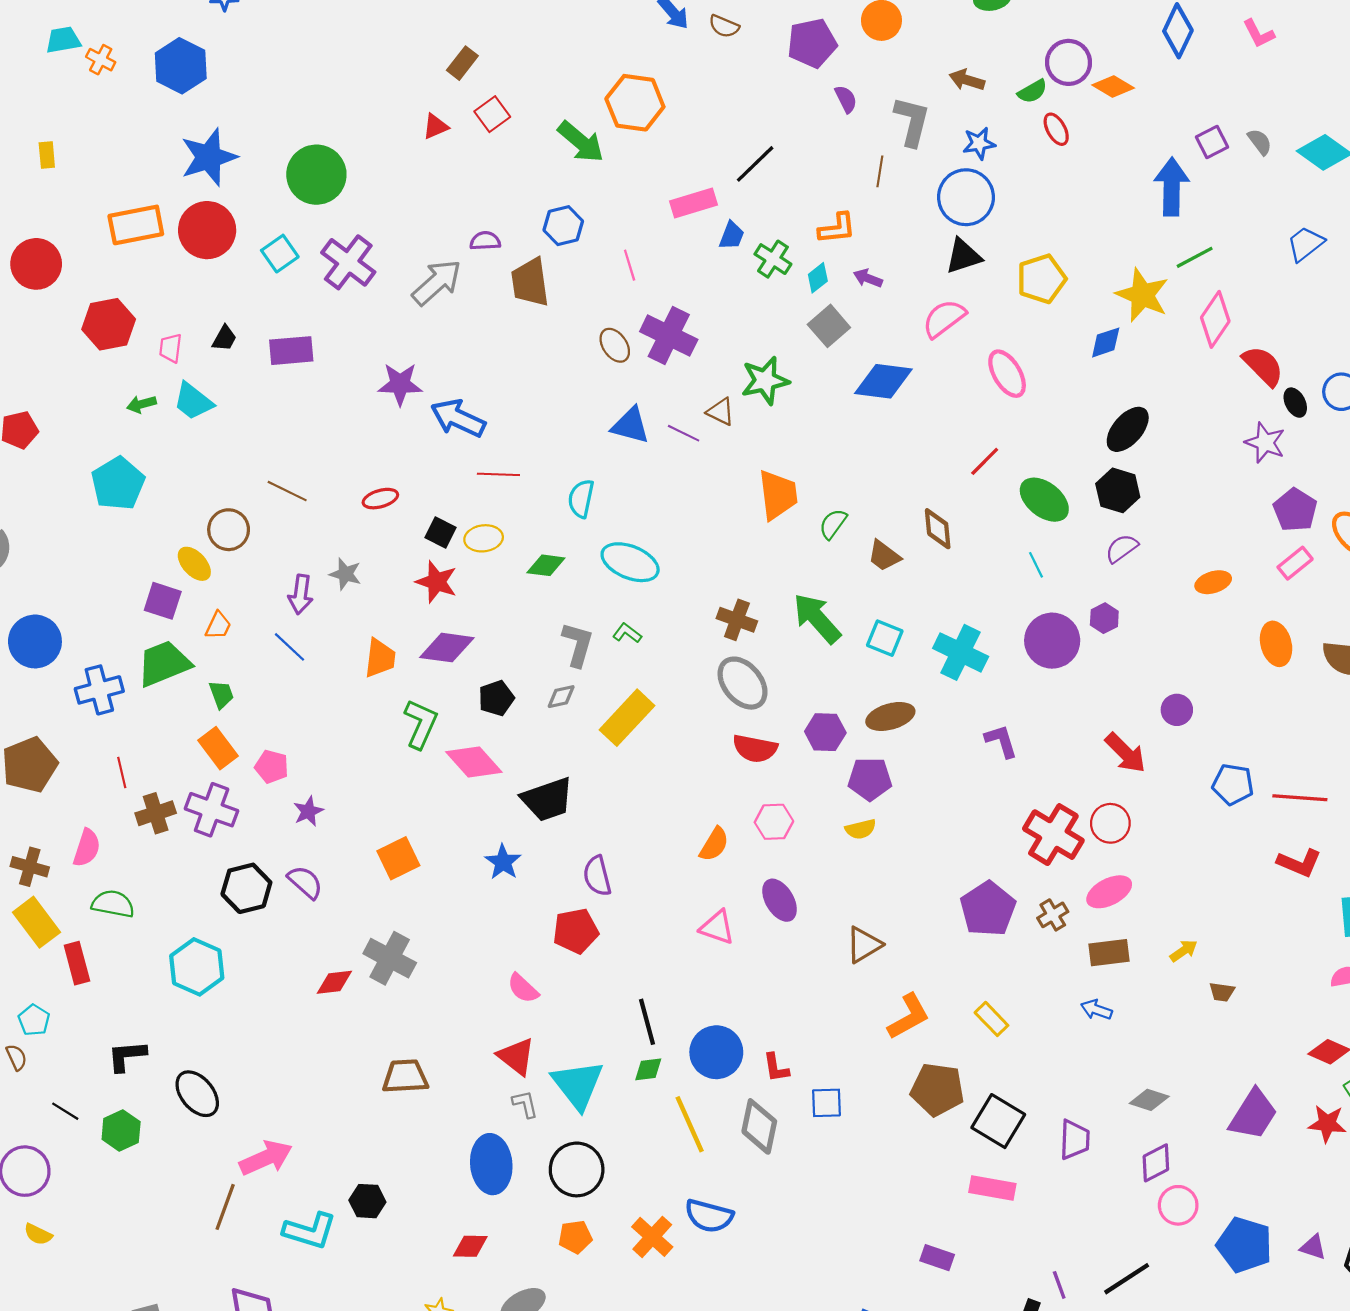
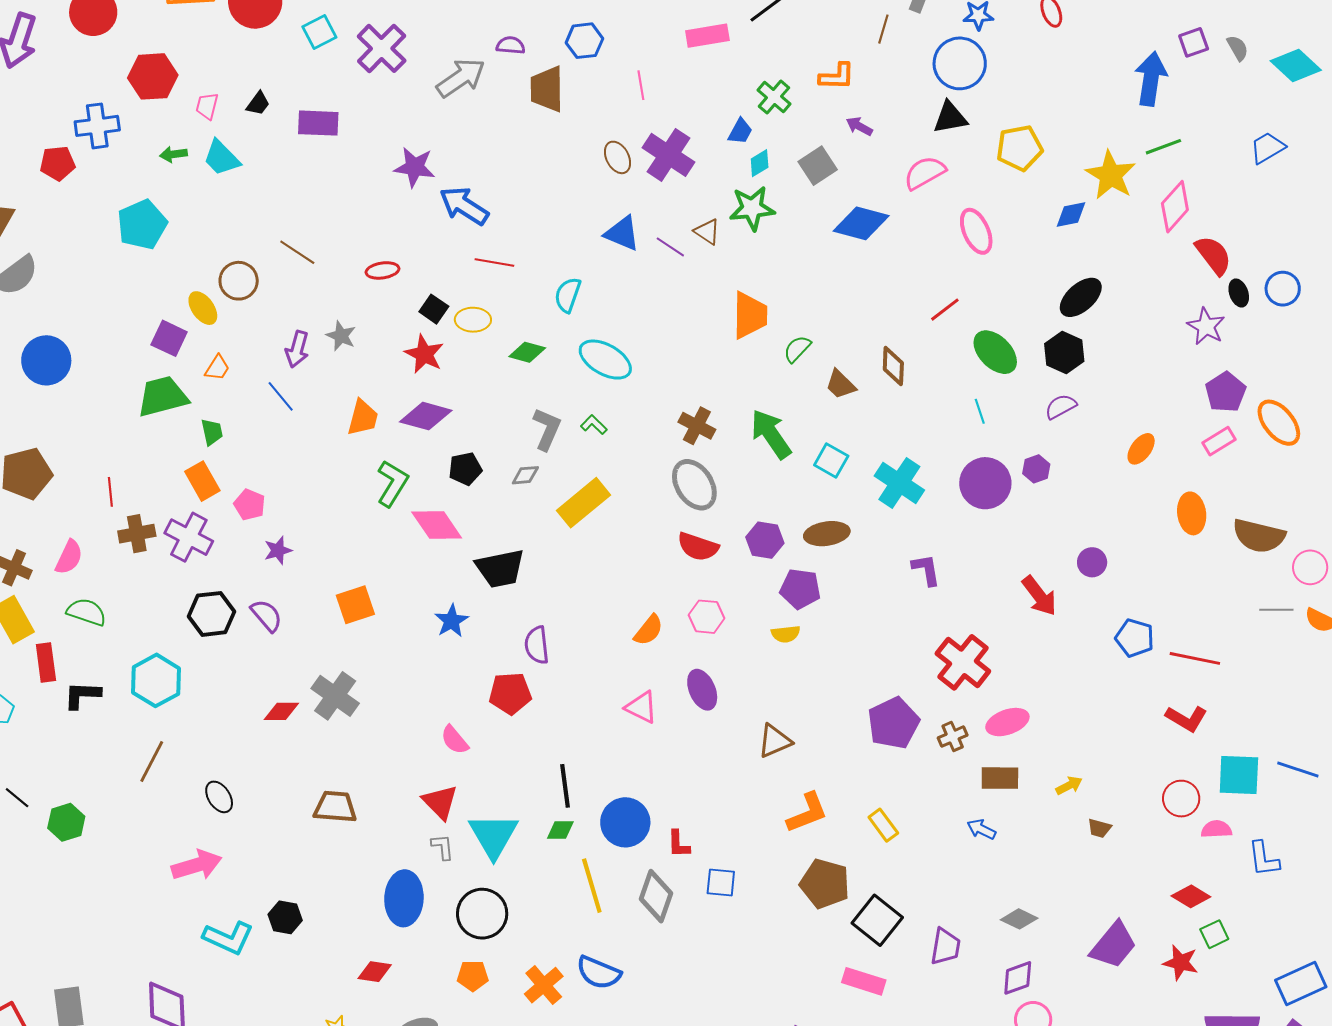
blue trapezoid: (732, 236) -> (740, 131), moved
cyan diamond: (818, 278) -> (760, 163), moved
orange ellipse: (1213, 582) -> (1141, 449), turned -44
blue cross: (99, 690) -> (97, 126), moved
red circle: (1110, 823) -> (1181, 799), moved
black L-shape: (127, 1056) -> (82, 695), moved
black ellipse: (197, 1094) -> (219, 797), moved, size x0.7
brown line: (225, 1207) -> (152, 761), moved

